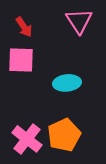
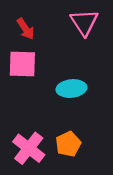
orange pentagon: (64, 135) -> (68, 144), size x0.7

